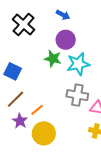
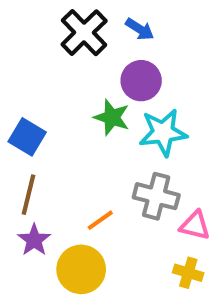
black cross: (24, 24) -> (84, 33), moved
brown line: (15, 99) -> (28, 195), turned -36
orange line: (37, 110) -> (100, 220), moved

